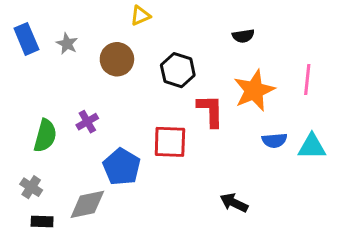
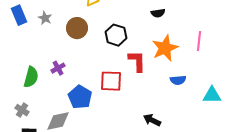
cyan triangle: (312, 147) -> (212, 95), moved

